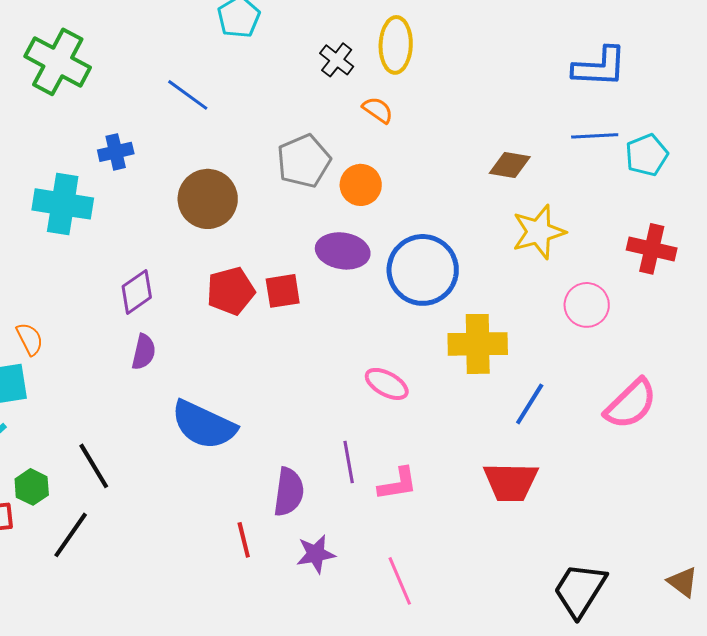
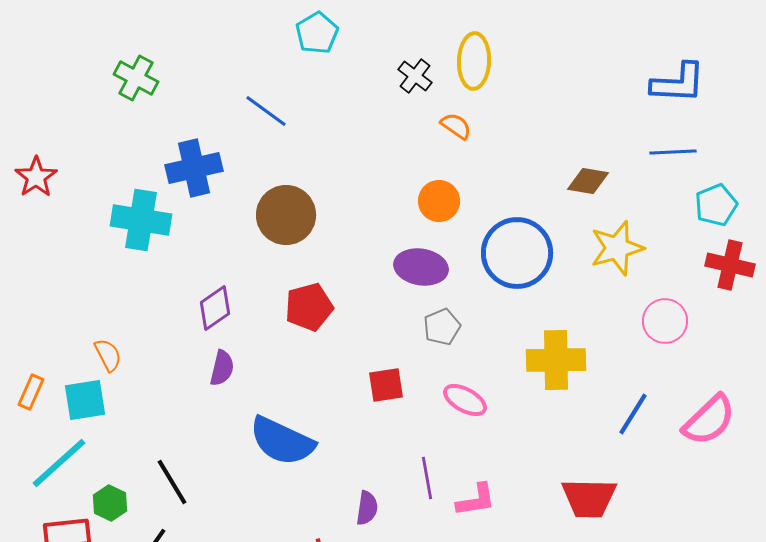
green cross: (58, 62) -> (136, 78), size x0.7
blue cross: (116, 152) -> (194, 168), size x1.6
cyan pentagon: (647, 155) -> (716, 205), moved
gray pentagon: (304, 161) -> (442, 327), moved, size x0.7
blue circle: (423, 270) -> (517, 253), moved
red square: (283, 291) -> (386, 385), moved
blue line: (530, 404) -> (633, 414), moved
purple semicircle: (289, 492) -> (367, 508), size x0.7

